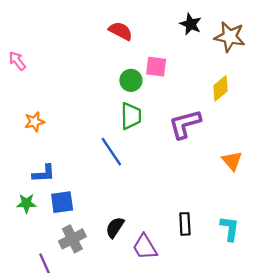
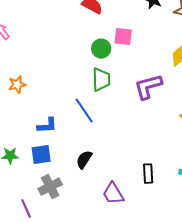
blue L-shape: (44, 173) -> (47, 126), moved
black semicircle: (115, 227) -> (84, 160), moved

